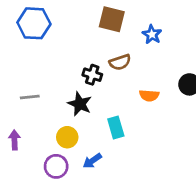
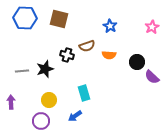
brown square: (112, 19) -> (59, 19), moved
orange semicircle: (149, 96) -> (109, 55), moved
black star: (80, 104) -> (45, 69), moved, turned 30
blue arrow: (92, 161) -> (75, 116), moved

